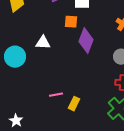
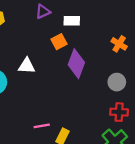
orange square: (71, 22) -> (59, 42), turned -32

